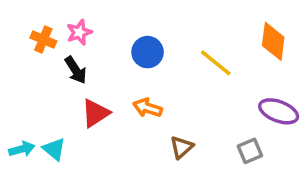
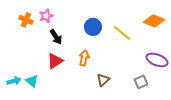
orange diamond: (273, 41) -> (154, 21), turned -75
blue circle: (148, 52) -> (93, 27), moved
black arrow: (76, 70) -> (56, 37), moved
orange arrow: (148, 108) -> (84, 58), turned 84

